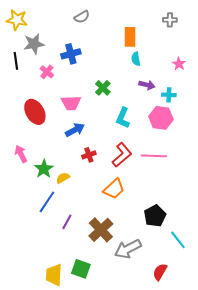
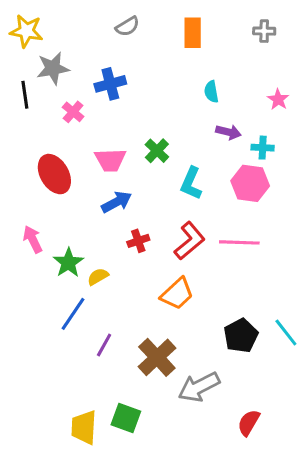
orange rectangle: (130, 37) -> (193, 33), moved
green cross: (103, 88) -> (157, 151), moved
cyan line: (178, 240) -> (286, 333), moved

